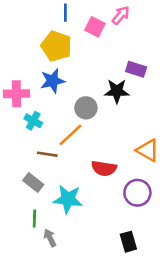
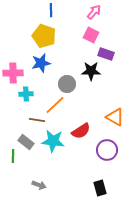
pink square: (95, 27) -> (91, 35), moved
cyan cross: (33, 121) -> (26, 94), turned -32
red semicircle: (104, 168) -> (81, 131), turned -42
cyan star: (68, 199) -> (53, 141), moved
green line: (34, 218) -> (13, 156), moved
gray arrow: (50, 238) -> (39, 185), turned 136

